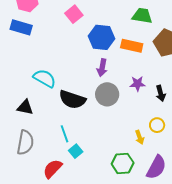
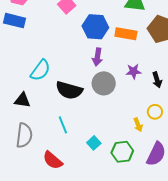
cyan semicircle: (45, 78) -> (40, 70), turned 100
cyan square: (76, 151) -> (94, 143), moved
red semicircle: (53, 169) -> (53, 160), turned -90

